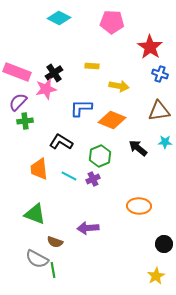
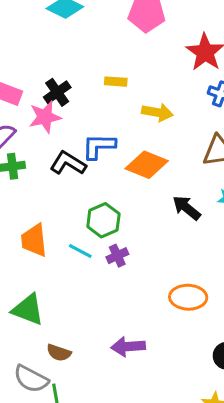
black L-shape: (61, 142) -> (68, 163), moved
green hexagon: (100, 156) -> (103, 220), moved
purple arrow: (88, 228) -> (128, 347), moved

